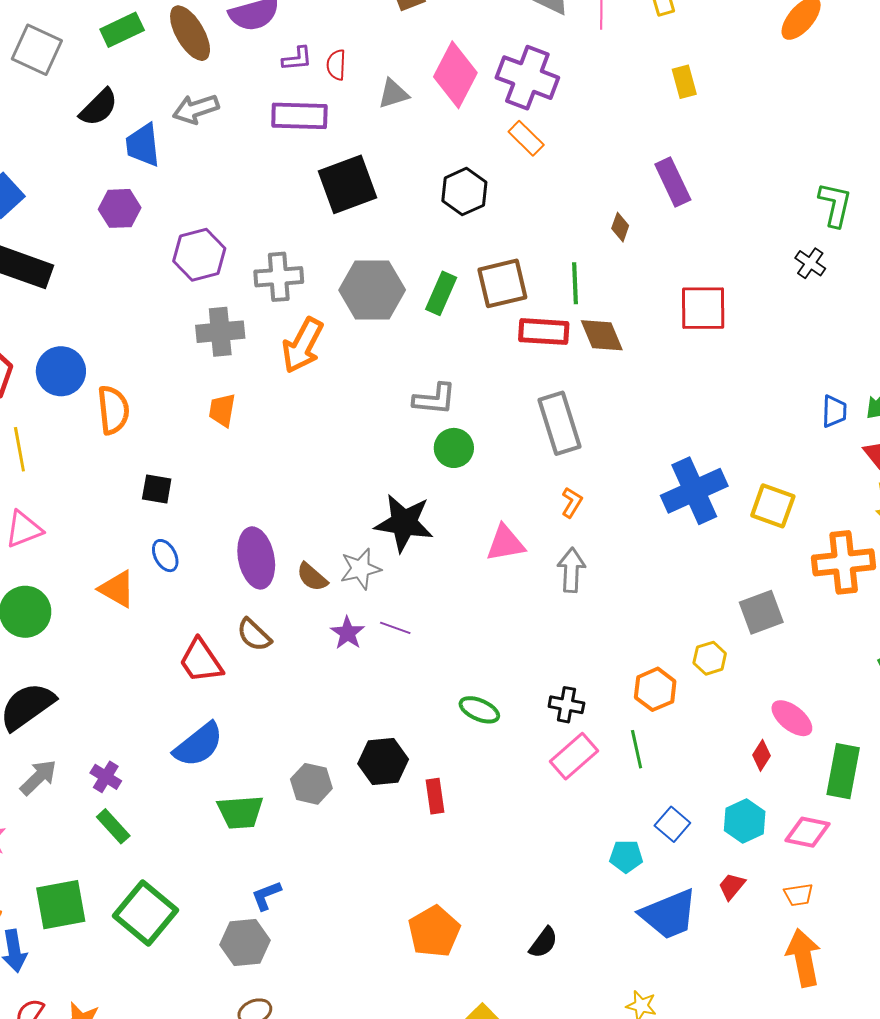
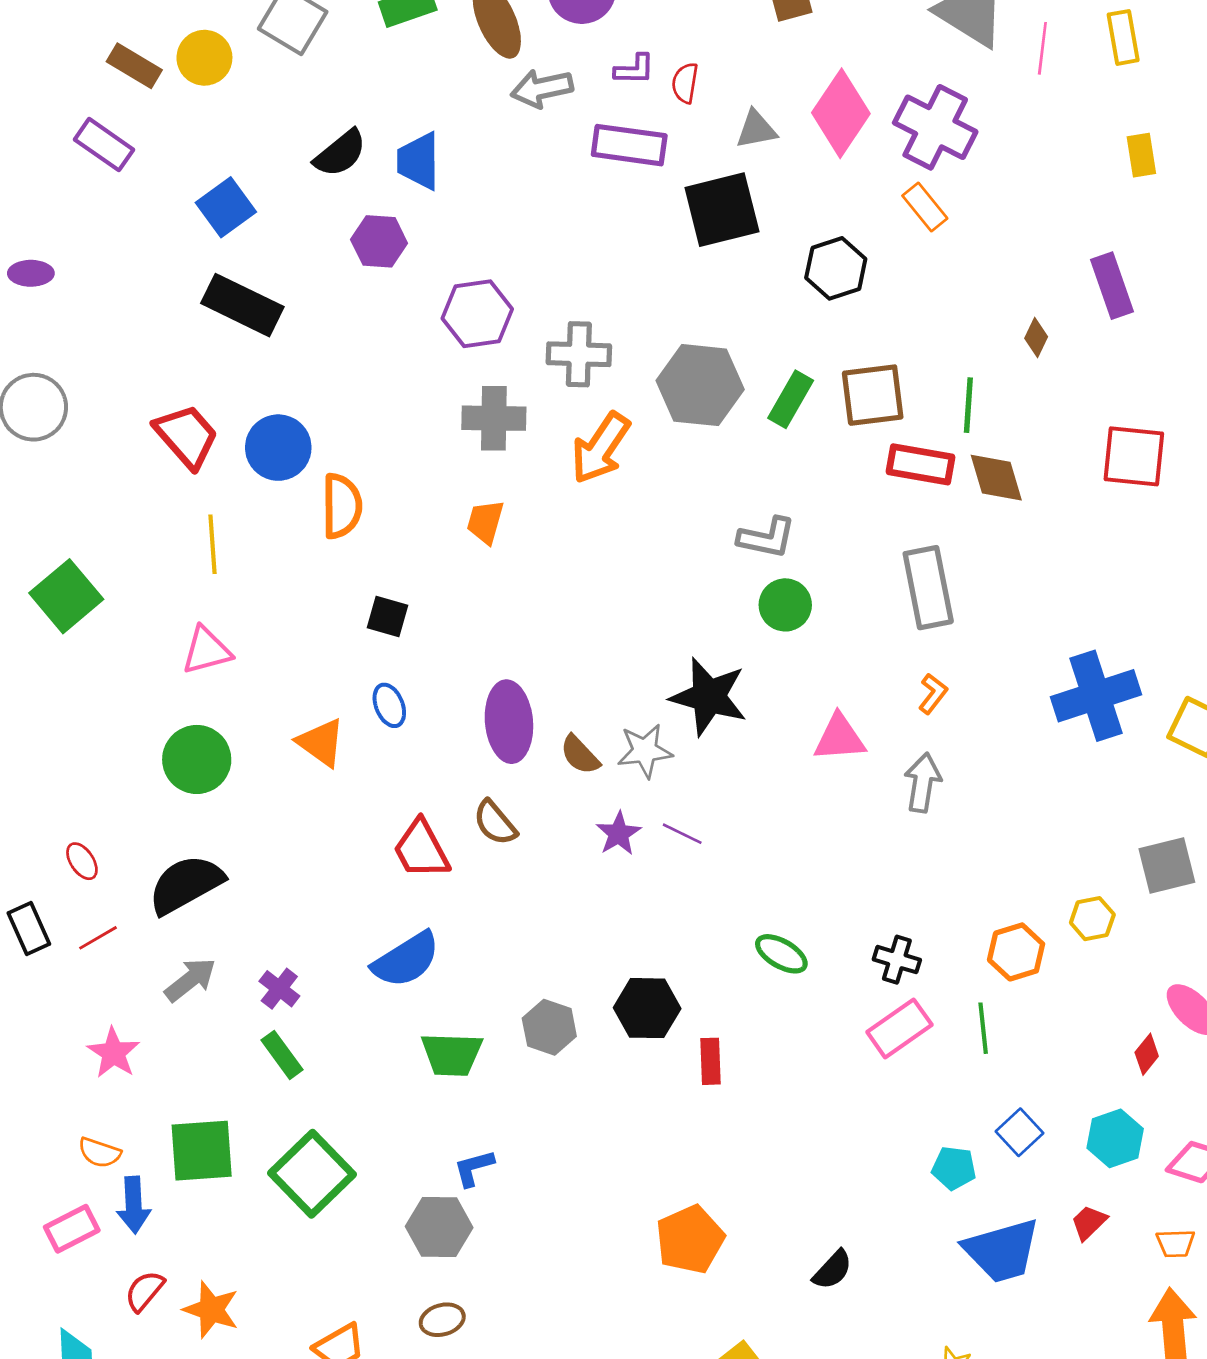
black semicircle: (99, 107) -> (340, 153), moved
gray arrow: (196, 109) -> (542, 88), moved
black square: (348, 184) -> (722, 210), moved

